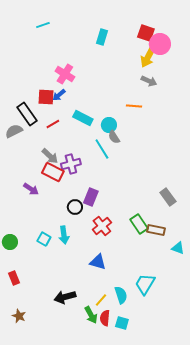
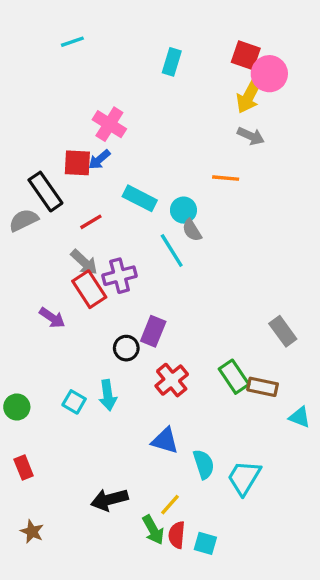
red line: (53, 124) -> (91, 222), moved
red rectangle: (53, 172) -> (89, 289), turned 30
cyan semicircle: (121, 295) -> (204, 464), moved

